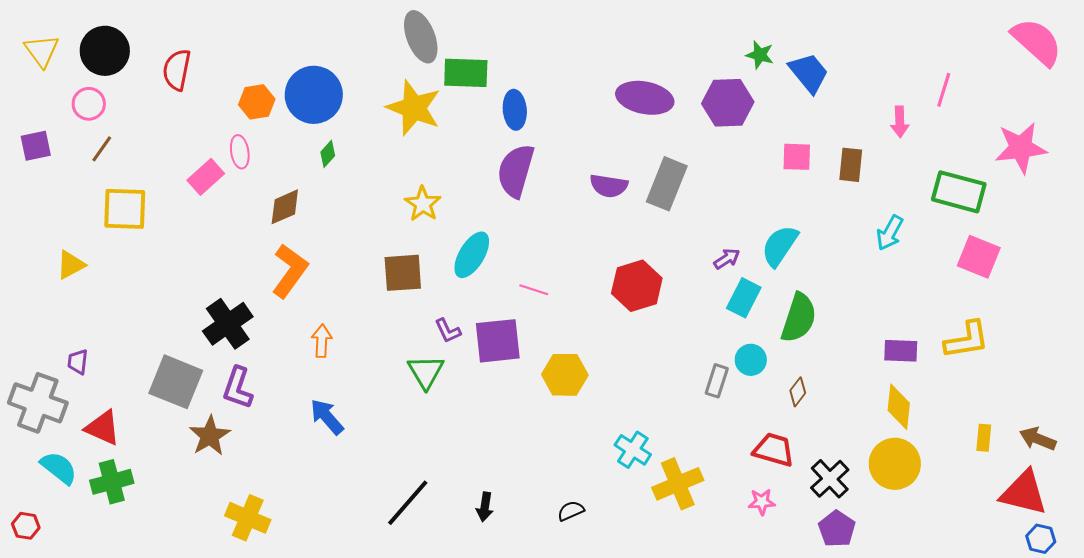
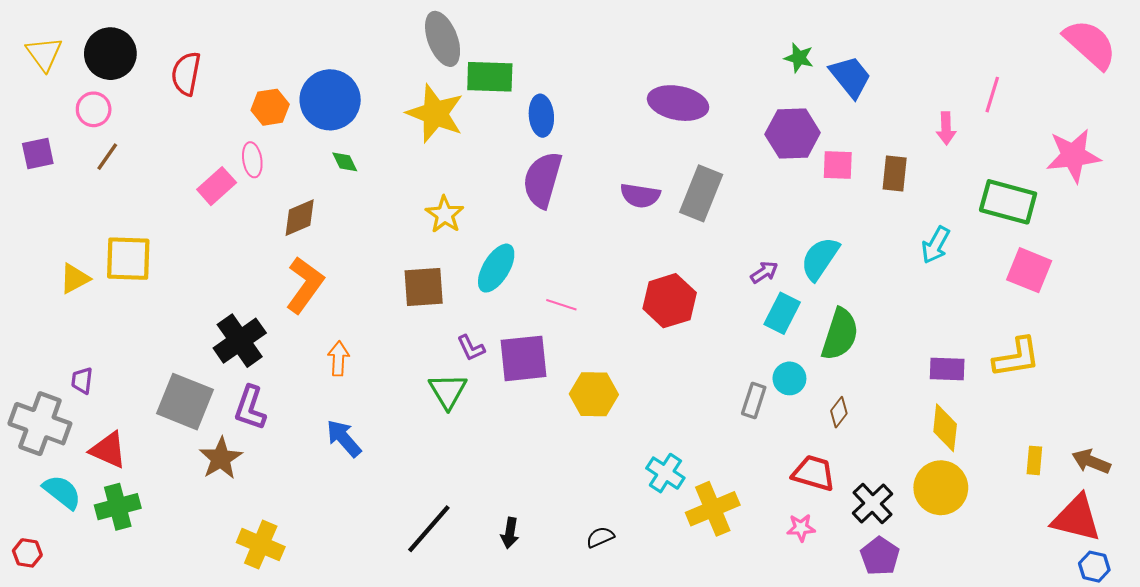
purple hexagon: (728, 103) -> (793, 134), moved
green diamond: (328, 154) -> (345, 162), turned -68
yellow square: (125, 209) -> (128, 259), moved

